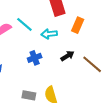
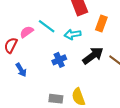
black arrow: (67, 56) -> (93, 56), size x1.5

